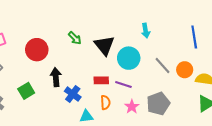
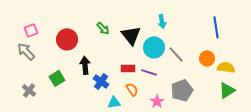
cyan arrow: (146, 31) -> (162, 21), moved
gray line: (162, 65) -> (176, 54), moved
orange semicircle: (105, 102) -> (132, 89), turned -32
pink star: (132, 107) -> (157, 101), moved

